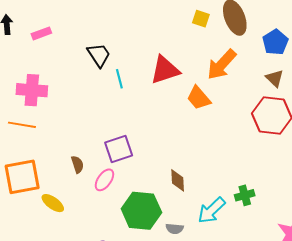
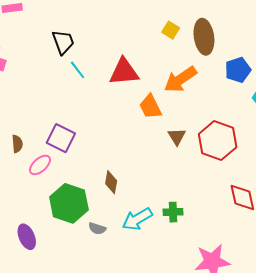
brown triangle: (275, 78) -> (177, 137), moved
cyan line: (119, 79) -> (78, 70), turned -36
purple square: (119, 149) -> (61, 138), turned 32

